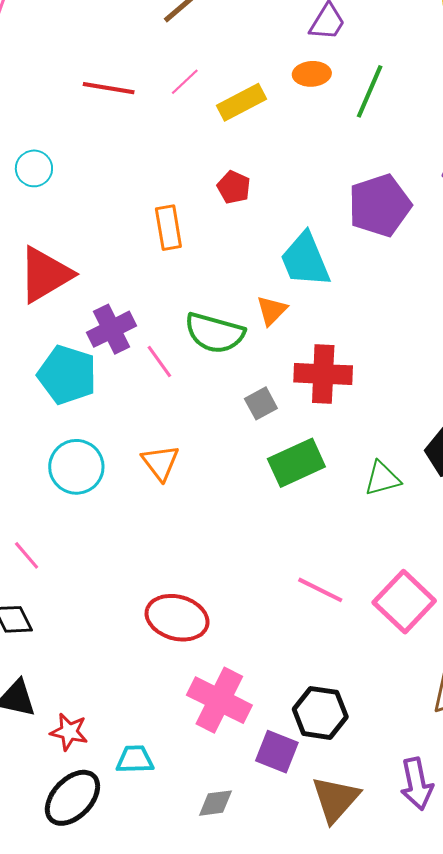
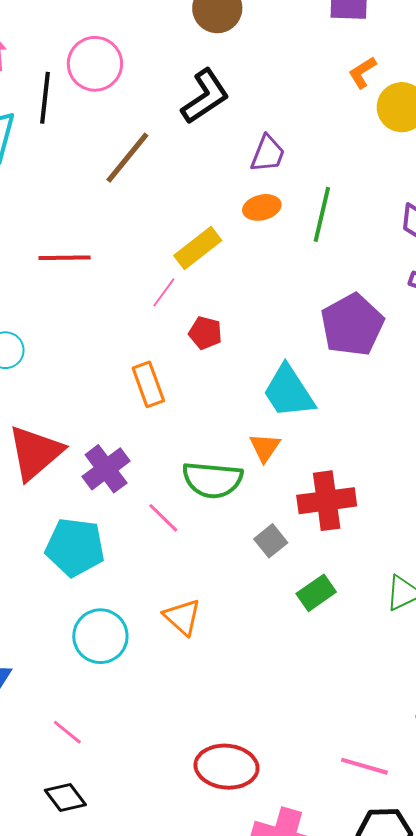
pink line: (185, 82) -> (164, 292), moved
purple cross: (112, 329) -> (106, 469), moved
green rectangle: (296, 463) -> (316, 593), size x0.7
pink line: (320, 590) -> (364, 766), moved

